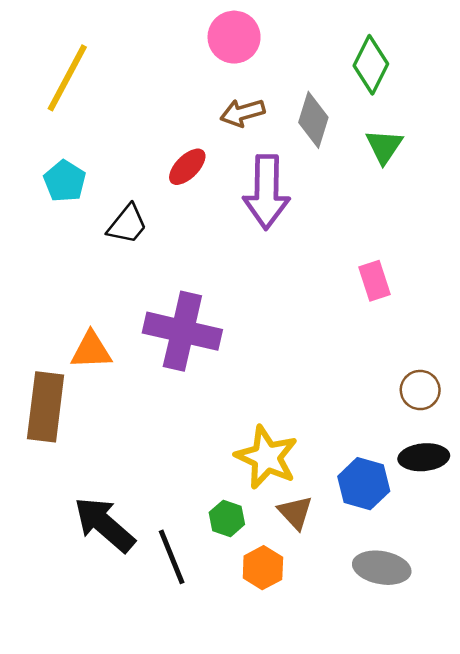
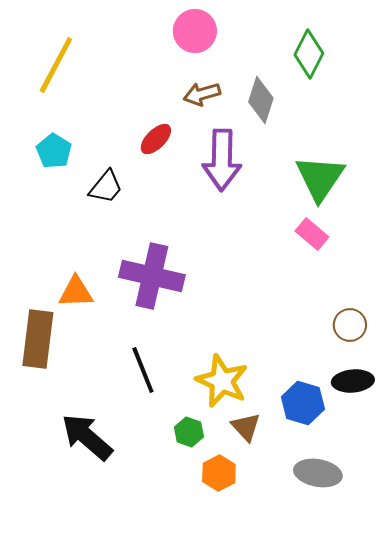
green triangle: (384, 146) -> (320, 178), moved, size x1.6
pink rectangle: (375, 281) -> (312, 234), turned -32
black line: (172, 557) -> (143, 370), moved

